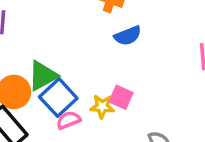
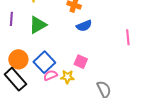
green triangle: (43, 76) -> (38, 25), moved
yellow star: (102, 106) -> (67, 77), moved

